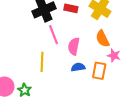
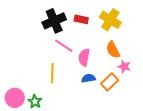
pink line: (53, 35) -> (64, 46), turned -36
orange rectangle: (99, 71) -> (110, 82), turned 36

